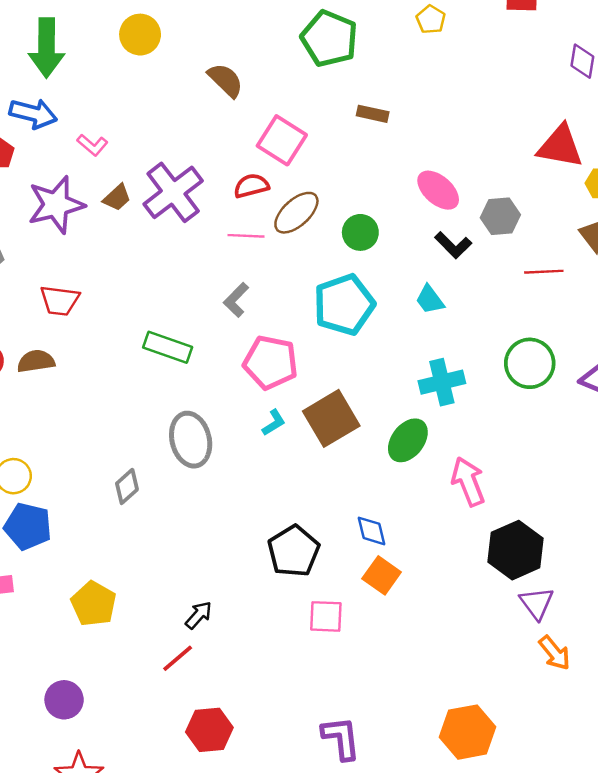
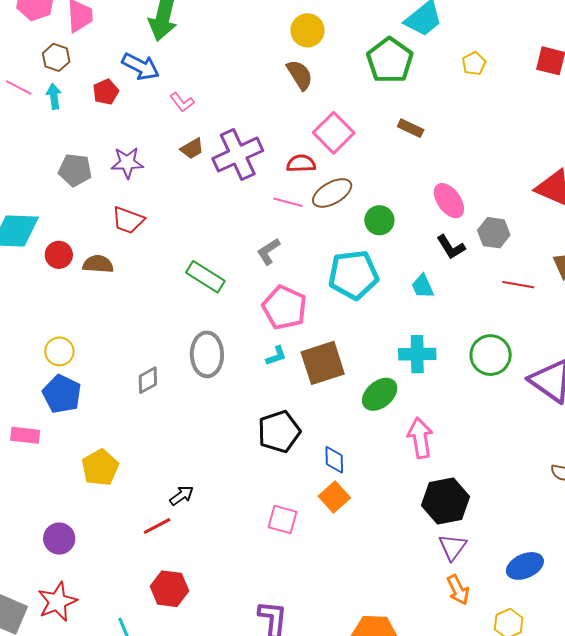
yellow circle: (140, 35) -> (308, 30), moved
purple star: (56, 205) -> (127, 163), moved, size x0.7
black pentagon: (294, 551) -> (279, 432), moved

